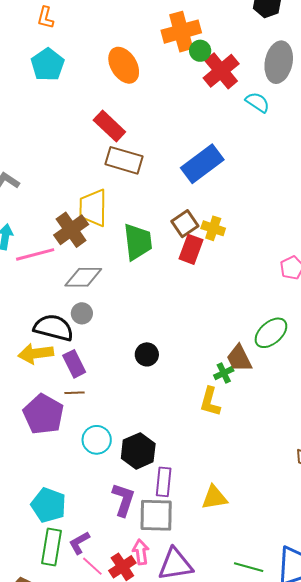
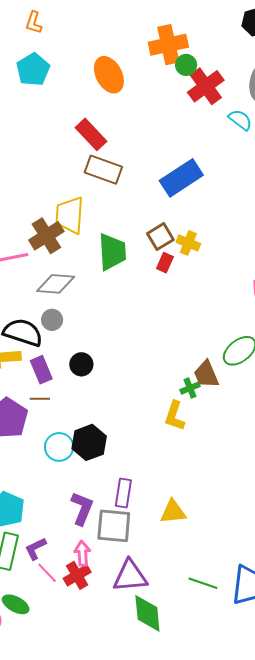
red rectangle: (191, 249) -> (165, 263), size x0.7
black circle: (147, 354) -> (81, 364), moved
black hexagon: (138, 451) -> (89, 442), moved
pink arrow: (141, 552) -> (82, 553), moved

